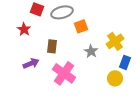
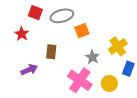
pink cross: (64, 73) -> (80, 80), moved
yellow circle: (115, 78) -> (109, 83), moved

